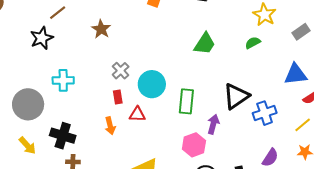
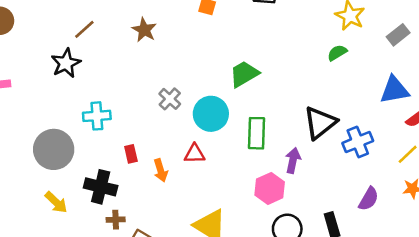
brown star: (101, 29) -> (144, 30), moved
green trapezoid: (205, 44) -> (244, 74), moved, turned -150
red rectangle: (118, 97) -> (131, 154), moved

